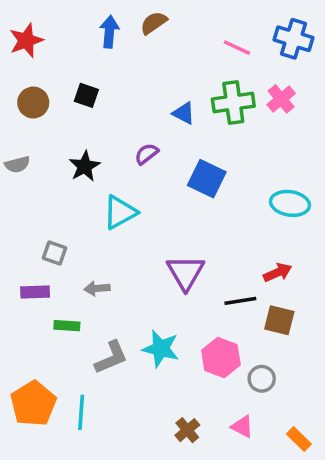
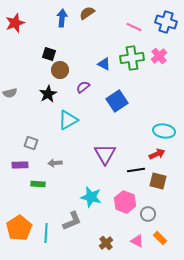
brown circle: (33, 103) -> (60, 70), moved
blue square: (207, 179) -> (117, 101), turned 30
cyan ellipse: (290, 203) -> (164, 131), moved
gray L-shape: (111, 357) -> (72, 221), moved
orange rectangle: (299, 439) -> (160, 238), moved

